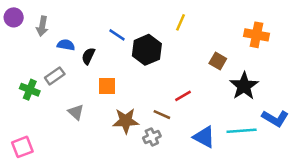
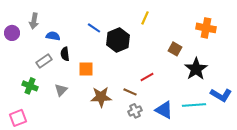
purple circle: (14, 17) -> (12, 33), moved
black semicircle: (88, 56) -> (65, 54), moved, turned -32
green cross: (30, 90) -> (30, 86), moved
gray triangle: (76, 112) -> (61, 90), turned 32
gray cross: (152, 137) -> (135, 111), moved

